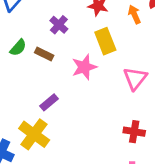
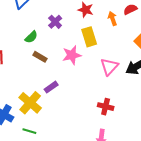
green semicircle: (18, 48) -> (31, 37), moved
brown rectangle: (44, 54) -> (40, 57), moved
purple rectangle: (49, 102) -> (51, 87), moved

